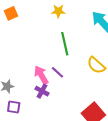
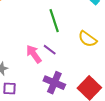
purple cross: (42, 91) -> (54, 83), moved, size x1.5

